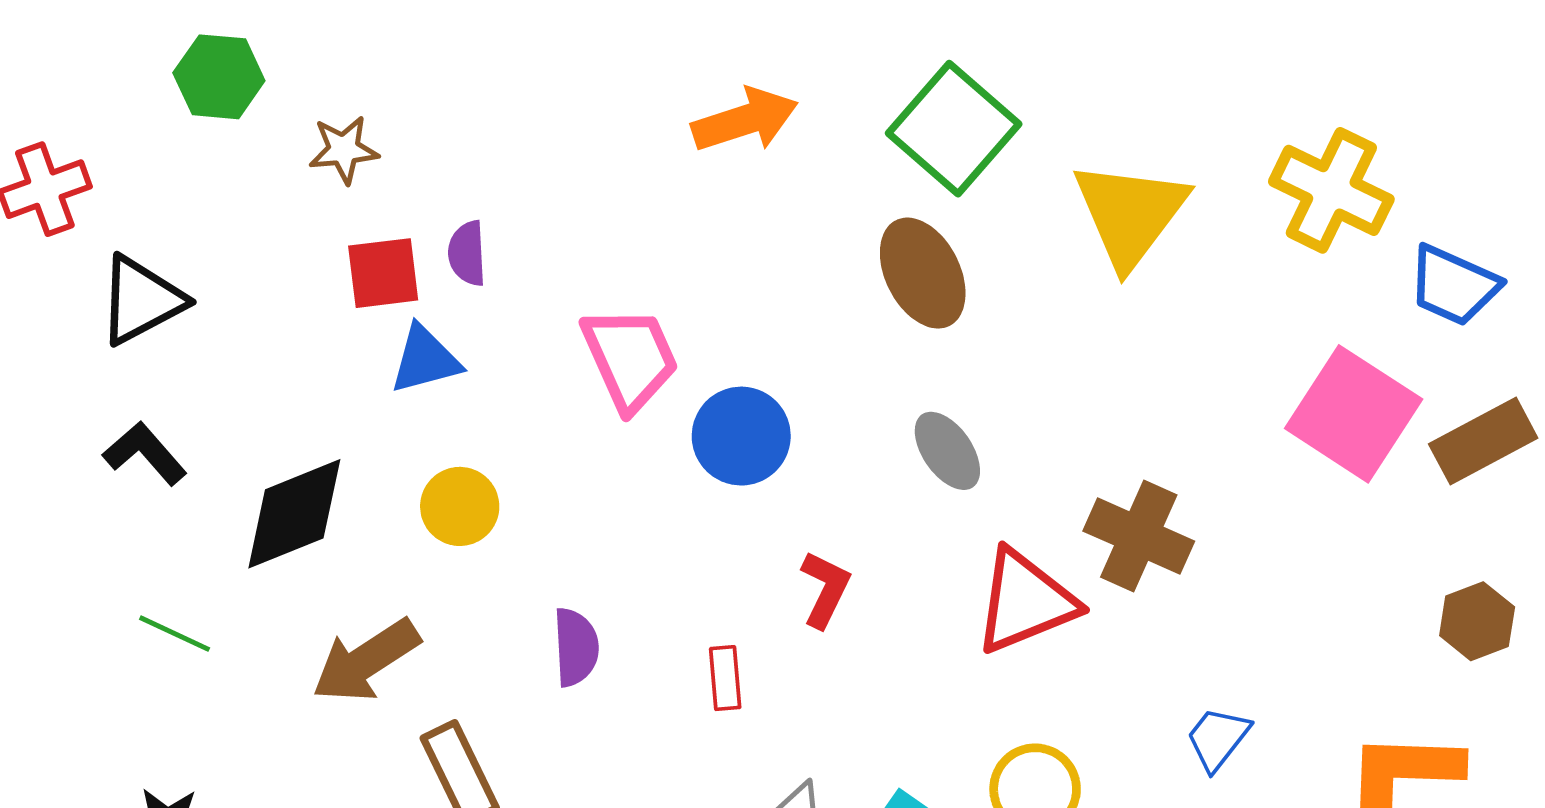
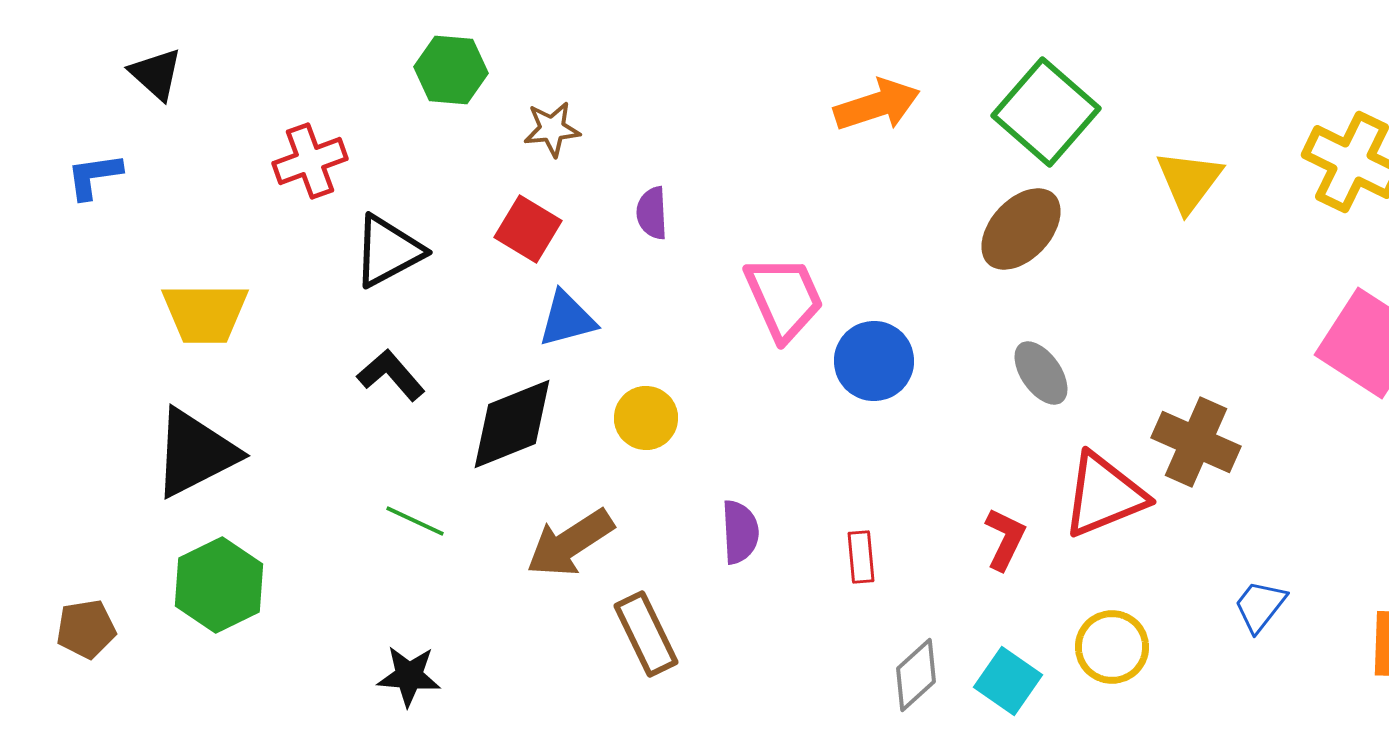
yellow triangle: (1130, 214) -> (1189, 181), size x0.7
red square: (383, 273) -> (528, 229), moved, turned 38
brown ellipse: (923, 273) -> (1021, 229), turned 70
blue triangle: (425, 360) -> (567, 319), moved
red L-shape: (825, 589) -> (1005, 539), moved

